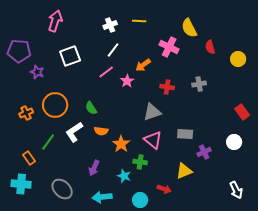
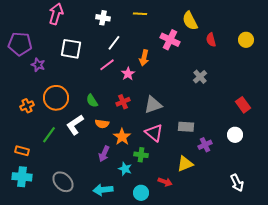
white cross: (110, 25) -> (103, 18), moved, turned 32
white square: (70, 56) -> (71, 49), turned 30
yellow circle: (238, 59) -> (246, 40), moved
orange arrow: (143, 65) -> (144, 58), turned -42
gray cross: (199, 84) -> (200, 77), turned -32
red cross: (167, 87) -> (123, 102), moved, turned -32
orange rectangle: (29, 158) -> (22, 151), moved, turned -40
purple arrow: (94, 168) -> (104, 154), moved

